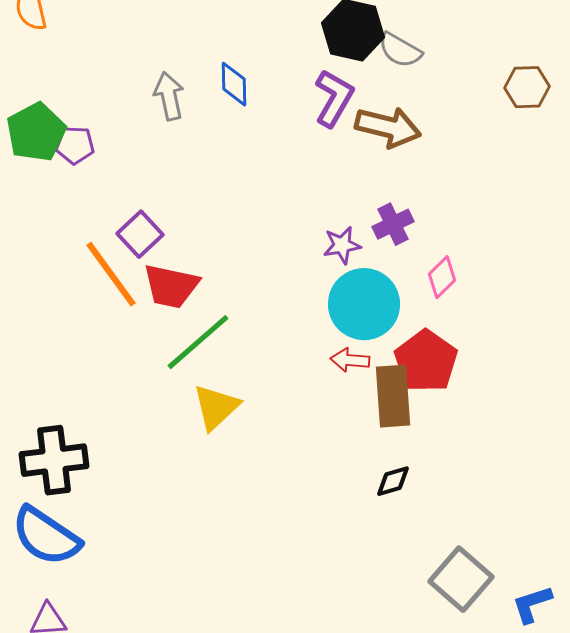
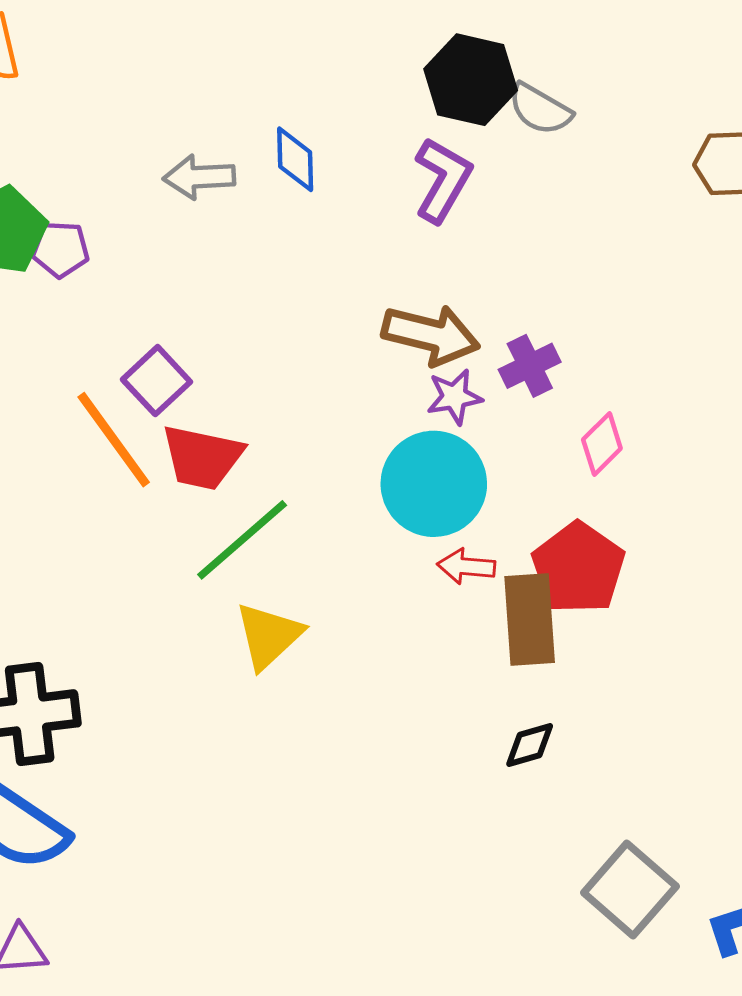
gray arrow: (169, 96) -> (199, 177), turned -81
brown arrow: (388, 127) -> (431, 335), moved
cyan circle: (364, 304) -> (434, 484), moved

